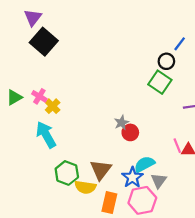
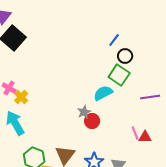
blue line: (180, 44) -> (114, 40), moved
cyan semicircle: (144, 164) -> (103, 93), moved

